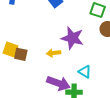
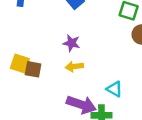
purple star: (72, 38) -> (71, 43), moved, size x0.6

